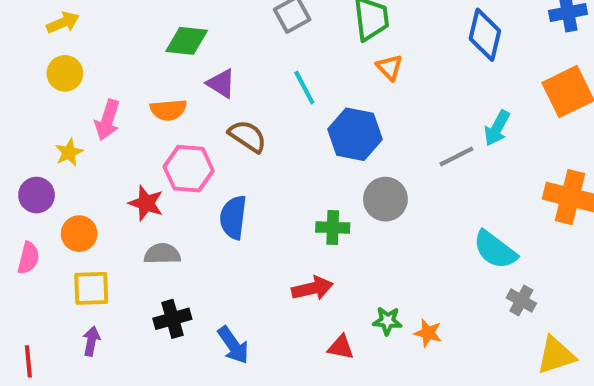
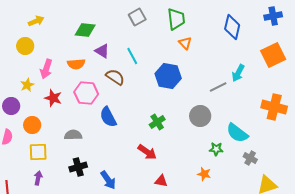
yellow arrow: (63, 23) -> (36, 21), moved
cyan line: (304, 88) -> (132, 56), moved
gray circle: (385, 199) -> (200, 116), moved
red star: (146, 203) -> (53, 98), moved
blue semicircle: (233, 217) -> (108, 117), turned -35
green cross: (333, 228) -> (157, 122), turned -35
red arrow: (312, 288) -> (147, 152), turned 48
green star: (387, 321) -> (216, 149), moved

